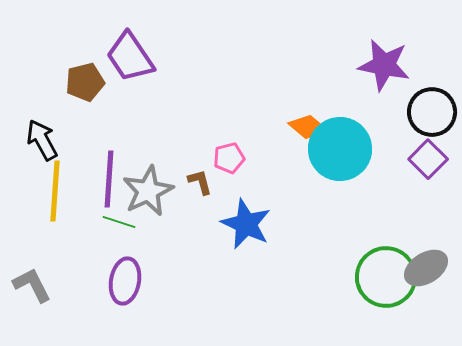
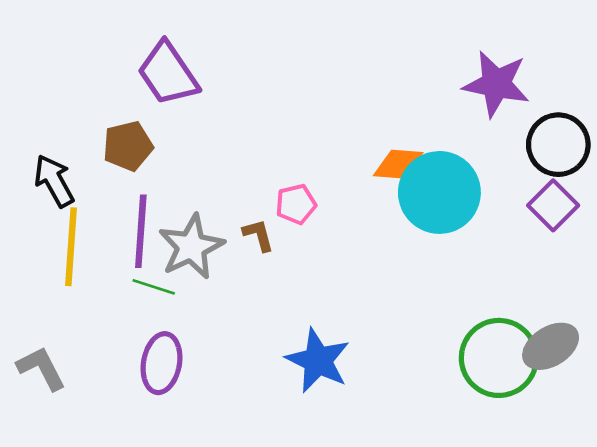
brown pentagon: (85, 82) -> (128, 146), moved
orange diamond: (308, 127) -> (398, 164), turned -36
blue star: (246, 224) -> (318, 361), moved

